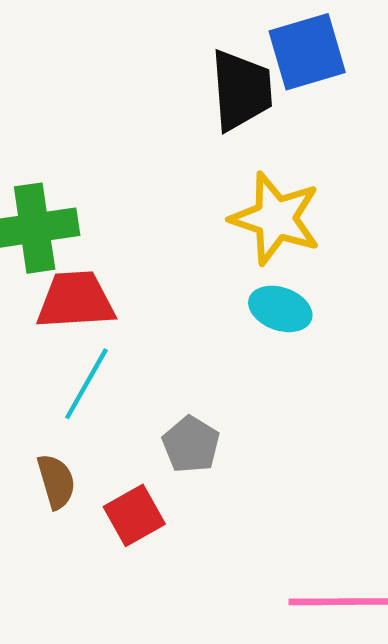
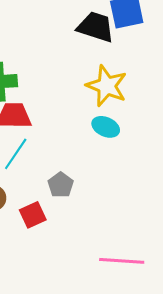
black trapezoid: (241, 90) -> (96, 27), turned -72

